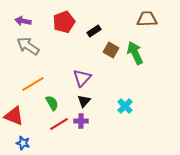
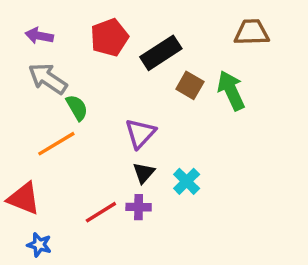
black rectangle: (94, 31) -> (161, 53), size x1.6
green semicircle: (52, 103) -> (77, 108), moved
cyan cross: (125, 106) -> (187, 181), moved

